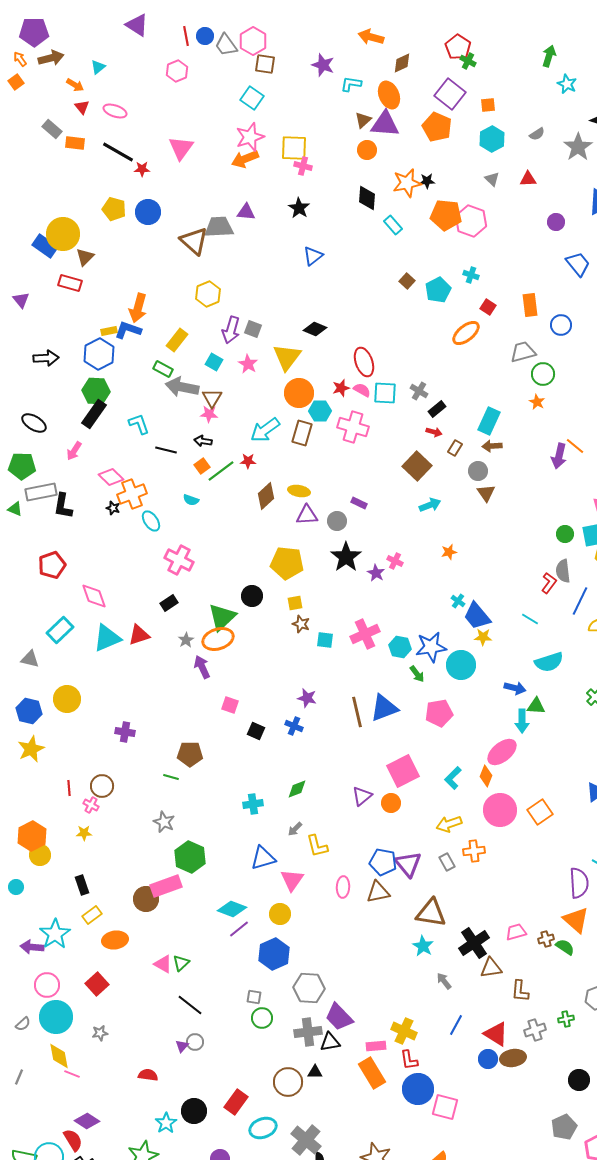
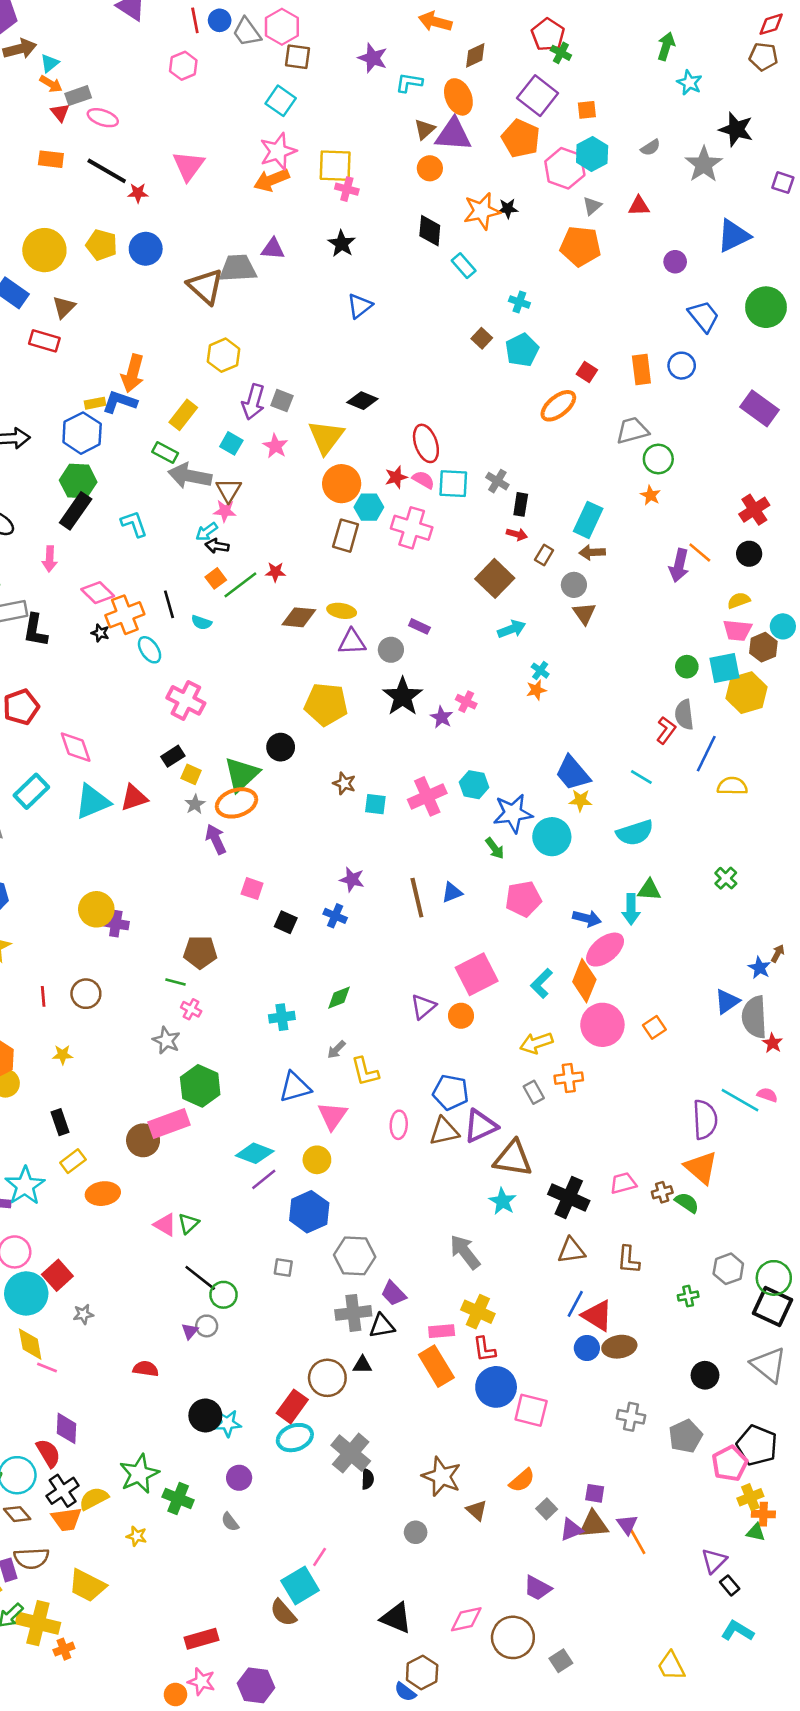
cyan triangle: (98, 67) -> (50, 63), moved
gray rectangle: (52, 129) -> (78, 96), moved, turned -60
gray triangle: (492, 179) -> (592, 206), turned 35
orange pentagon: (446, 215) -> (580, 246), moved
pink hexagon: (471, 221) -> (565, 168), moved
yellow circle: (63, 234) -> (44, 250), moved
cyan cross: (471, 275) -> (519, 302), moved
blue circle: (561, 325) -> (682, 366), moved
black rectangle: (437, 409) -> (521, 504), turned -42
cyan arrow: (265, 430) -> (207, 532), moved, size x0.6
black line: (166, 450) -> (169, 604), moved, turned 60
pink arrow: (74, 451) -> (50, 559), turned -30
brown diamond: (266, 496) -> (299, 617), turned 48
cyan cross: (458, 601) -> (540, 671), moved
yellow square: (295, 603) -> (191, 774), moved, turned 35
cyan hexagon: (400, 647) -> (474, 785), moved
cyan semicircle: (549, 662) -> (635, 833), moved
blue arrow: (515, 688) -> (587, 918), moved
yellow circle: (67, 699) -> (96, 909), moved
blue triangle: (384, 708) -> (452, 892), size x0.6
orange diamond: (486, 776) -> (584, 981), size x1.5
pink cross: (91, 805) -> (191, 1009), moved
orange square: (540, 812) -> (654, 1027), size x0.7
purple triangle: (408, 864) -> (480, 1126), moved, turned 44
black cross: (474, 943) -> (569, 1197), turned -32
brown triangle: (491, 968) -> (571, 1251), moved
gray arrow: (444, 981) -> (465, 1252), moved, size x1.6
red square: (97, 984) -> (57, 1275), moved
purple trapezoid: (339, 1017) -> (394, 1293), size x0.7
green circle: (262, 1018) -> (224, 1295), moved
blue line: (456, 1025) -> (575, 1304), moved
gray cross: (535, 1030) -> (631, 1417), moved, turned 30
red rectangle: (236, 1102) -> (292, 1406), moved
purple diamond: (87, 1121) -> (66, 1428), turned 60
cyan star: (166, 1123) -> (227, 1423), moved, turned 30

